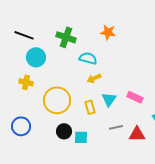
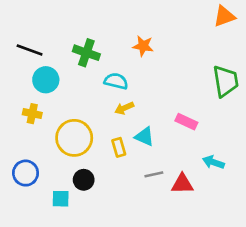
pink rectangle: (135, 97) -> (186, 122), moved
cyan triangle: (109, 99) -> (144, 137), turned -42
cyan square: (81, 137) -> (61, 199), moved

